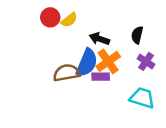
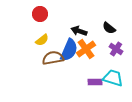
yellow semicircle: (69, 20) -> (42, 40), moved
black semicircle: (137, 35) -> (109, 28), turned -64
purple rectangle: (101, 77) -> (95, 82), moved

